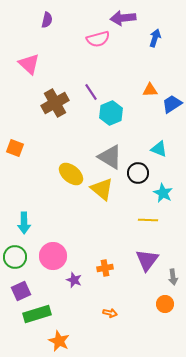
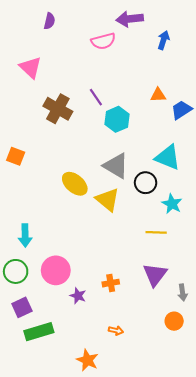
brown cross: (55, 103) -> (58, 109), turned -32
cyan triangle: (159, 149) -> (168, 157), size x1.5
orange star: (59, 341) -> (87, 360), moved

